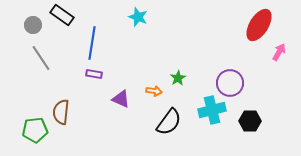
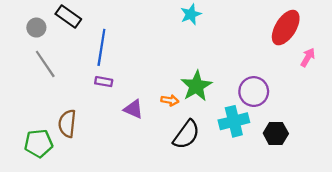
cyan star: (138, 17) -> (191, 14), moved, turned 30
green star: (178, 78) -> (196, 86), size x1.8

